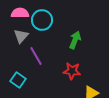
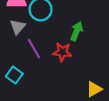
red star: (72, 71) -> (62, 52), moved

